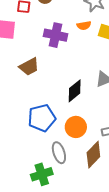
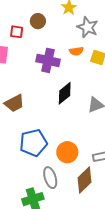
brown trapezoid: (29, 67) -> (14, 103), moved
black diamond: (75, 91) -> (65, 93), moved

